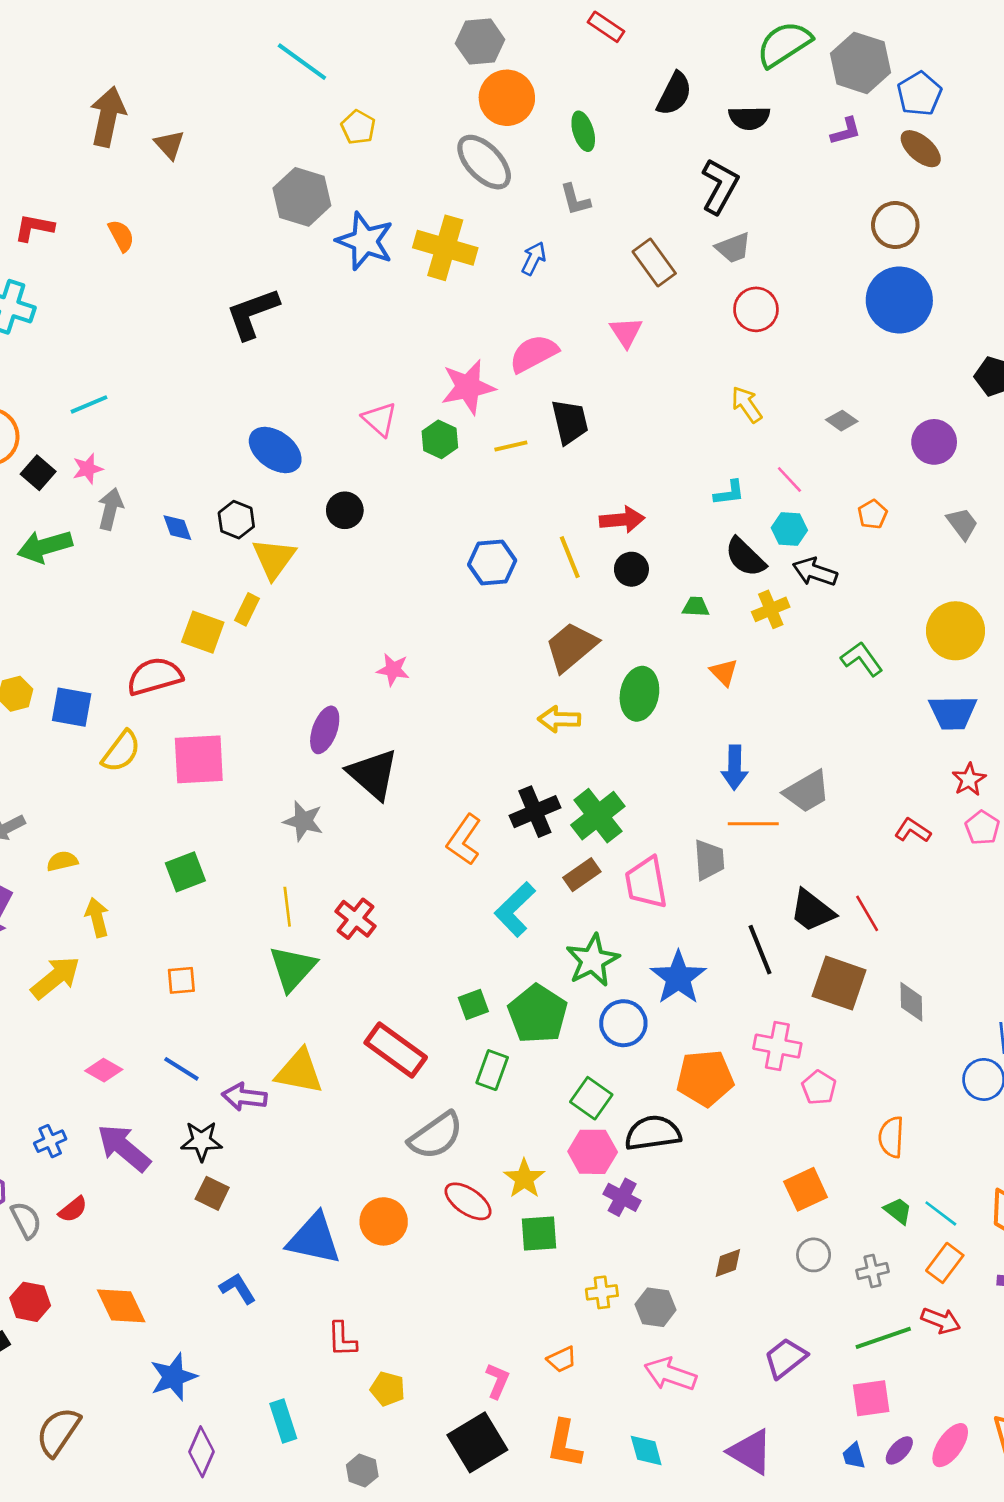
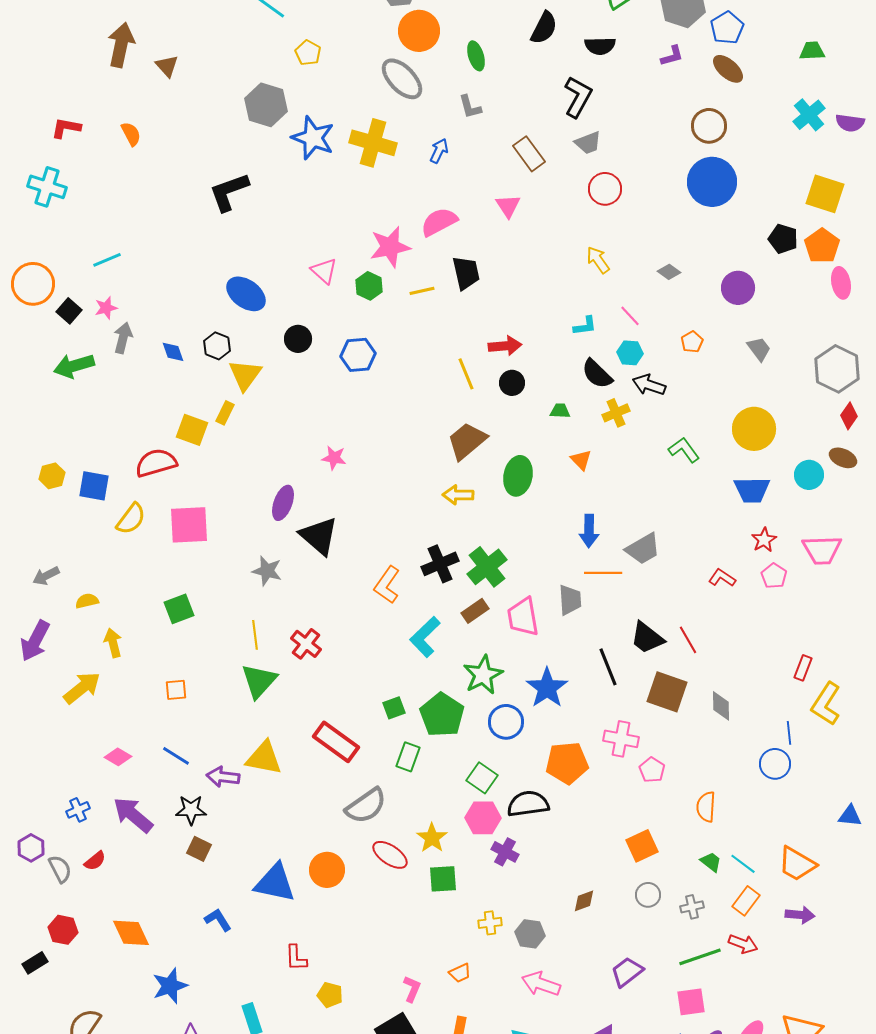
blue hexagon: (492, 563) -> (358, 355), moved

